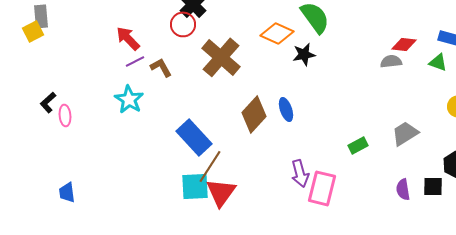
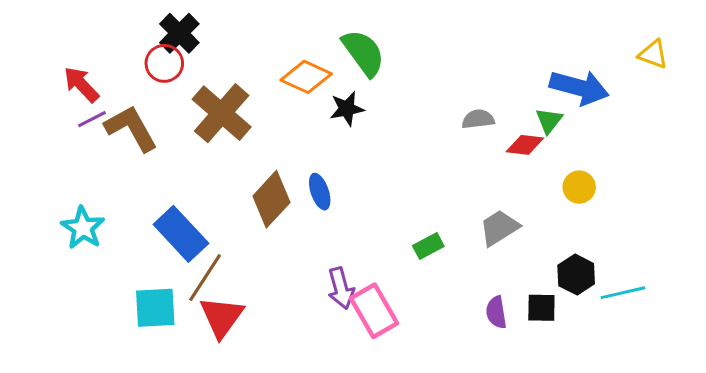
red diamond: (404, 44) -> (525, 145), moved
green triangle: (438, 62) -> (549, 121), turned 48
brown L-shape: (161, 67) -> (131, 128), size x1.6
cyan star: (129, 99) -> (83, 228), moved
cyan square: (195, 186) -> (155, 308), moved
pink rectangle: (322, 188) -> (374, 311), turned -44

